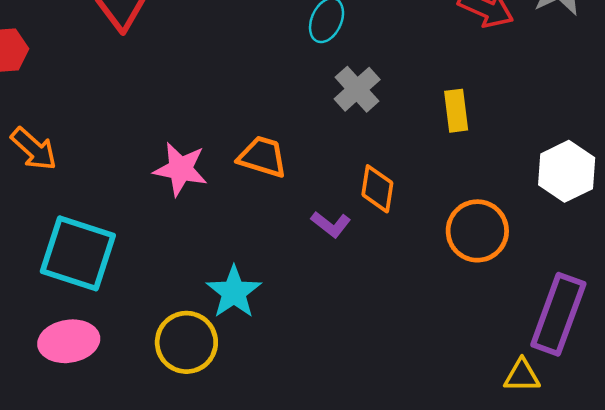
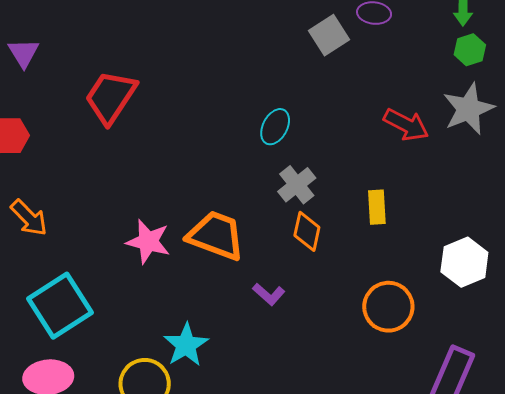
orange trapezoid: (262, 157) -> (216, 235), size x1.4
orange diamond: (377, 189) -> (307, 231), moved
cyan square: (78, 253) -> (60, 306), turned 36

